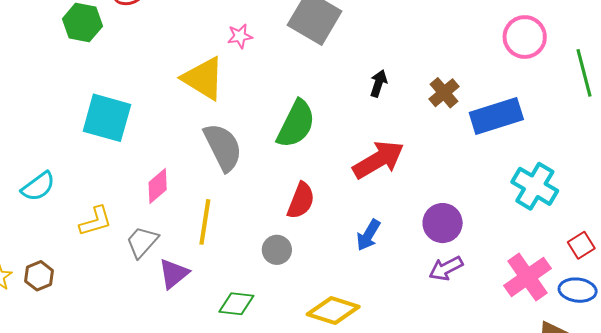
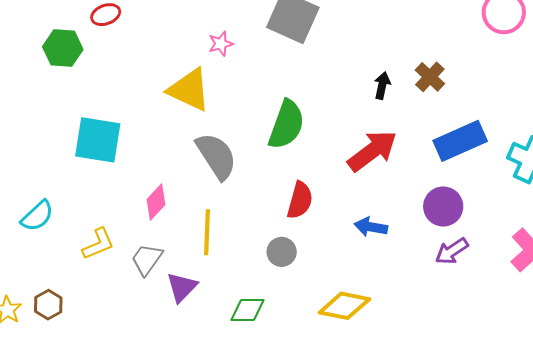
black arrow: (379, 83) -> (382, 85), moved
blue rectangle: (496, 116) -> (460, 141), moved
blue arrow: (368, 235) -> (371, 227), turned 76

